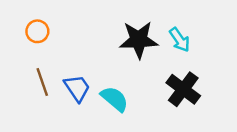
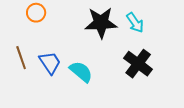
orange circle: (37, 31) -> (36, 13), moved

